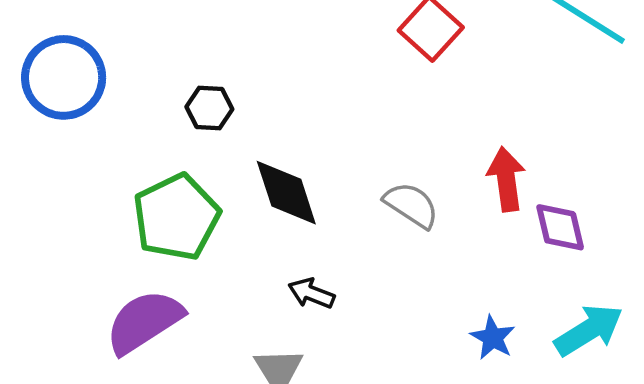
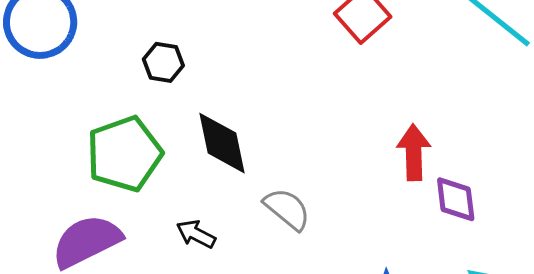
gray semicircle: (411, 205) -> (287, 209), moved
black arrow: (311, 293) -> (196, 234), moved

